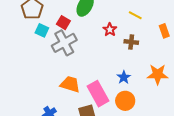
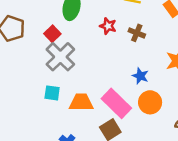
red square: (63, 23) -> (52, 34), turned 32
cyan square: (42, 30) -> (52, 93), moved
brown cross: (131, 42) -> (137, 33), turned 32

